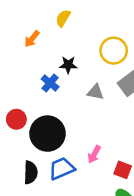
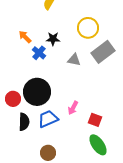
orange arrow: (32, 39) -> (25, 37), moved, turned 96
red circle: (16, 119) -> (13, 99), moved

